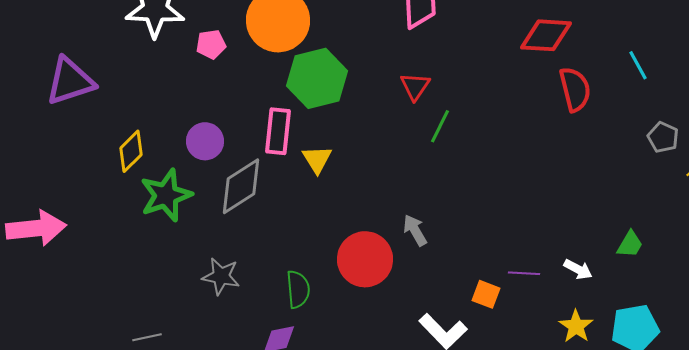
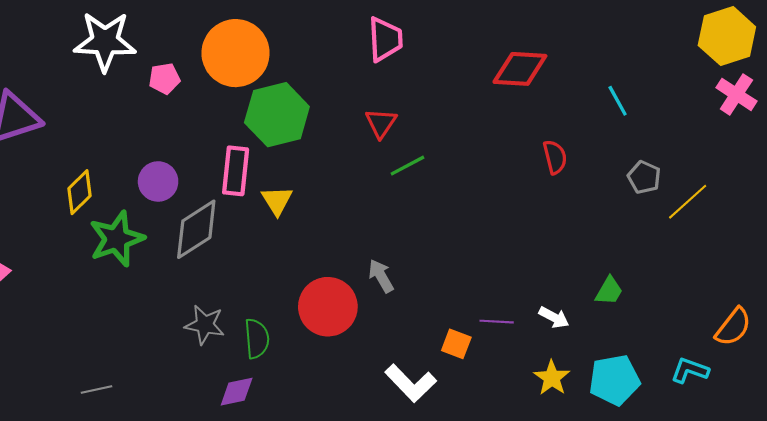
red semicircle: (575, 89) -> (555, 157), moved, size x0.7
green line: (440, 126) -> (407, 166), turned 36
gray star: (221, 276) -> (205, 325), moved

